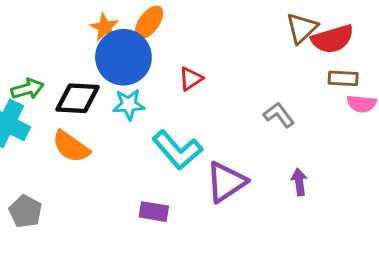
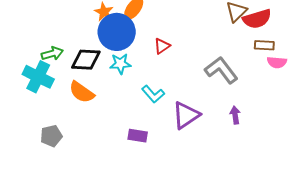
gray L-shape: (279, 115) -> (221, 70), size x1.6
cyan L-shape: (177, 150) -> (153, 94), size x0.7
gray pentagon: (25, 211) -> (51, 136), turned 30

